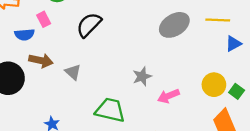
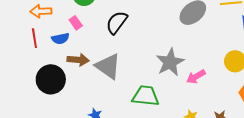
gray triangle: (73, 72) -> (108, 66), size x1.8
gray star: (142, 76) -> (170, 62), size x1.6

